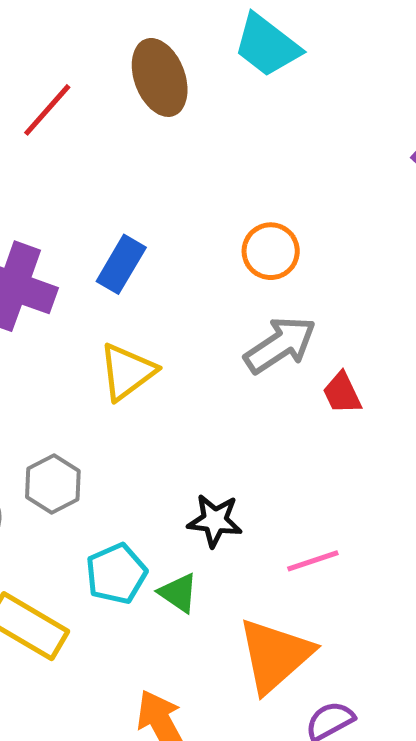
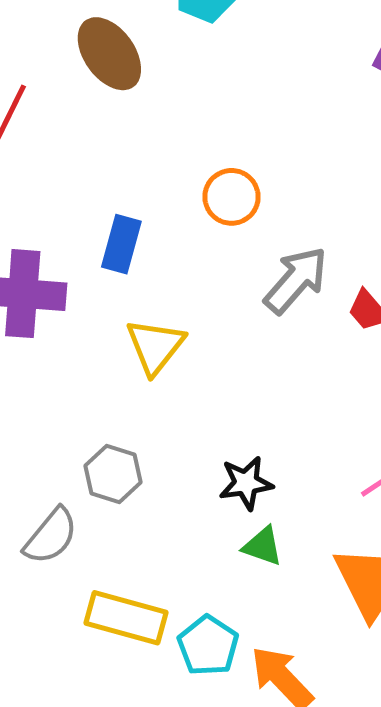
orange circle: (271, 251) -> (232, 197), moved
black star: (215, 521) -> (246, 483), moved
cyan pentagon: (116, 574) -> (208, 646), moved

